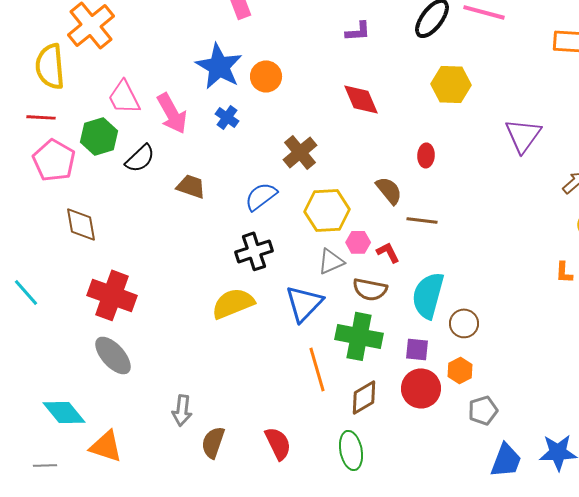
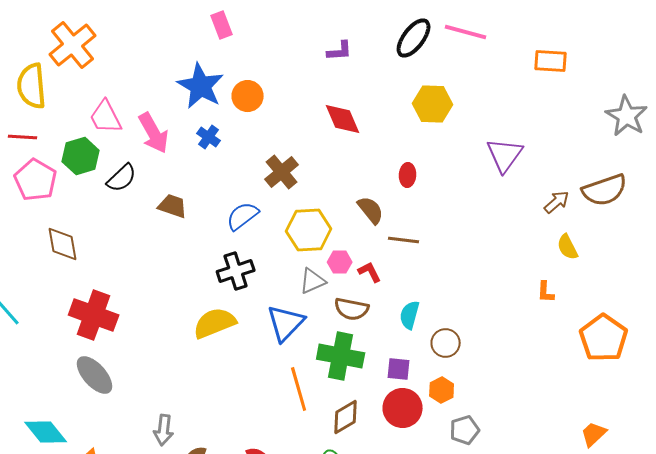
cyan semicircle: (428, 295) -> (410, 315), size x0.6

